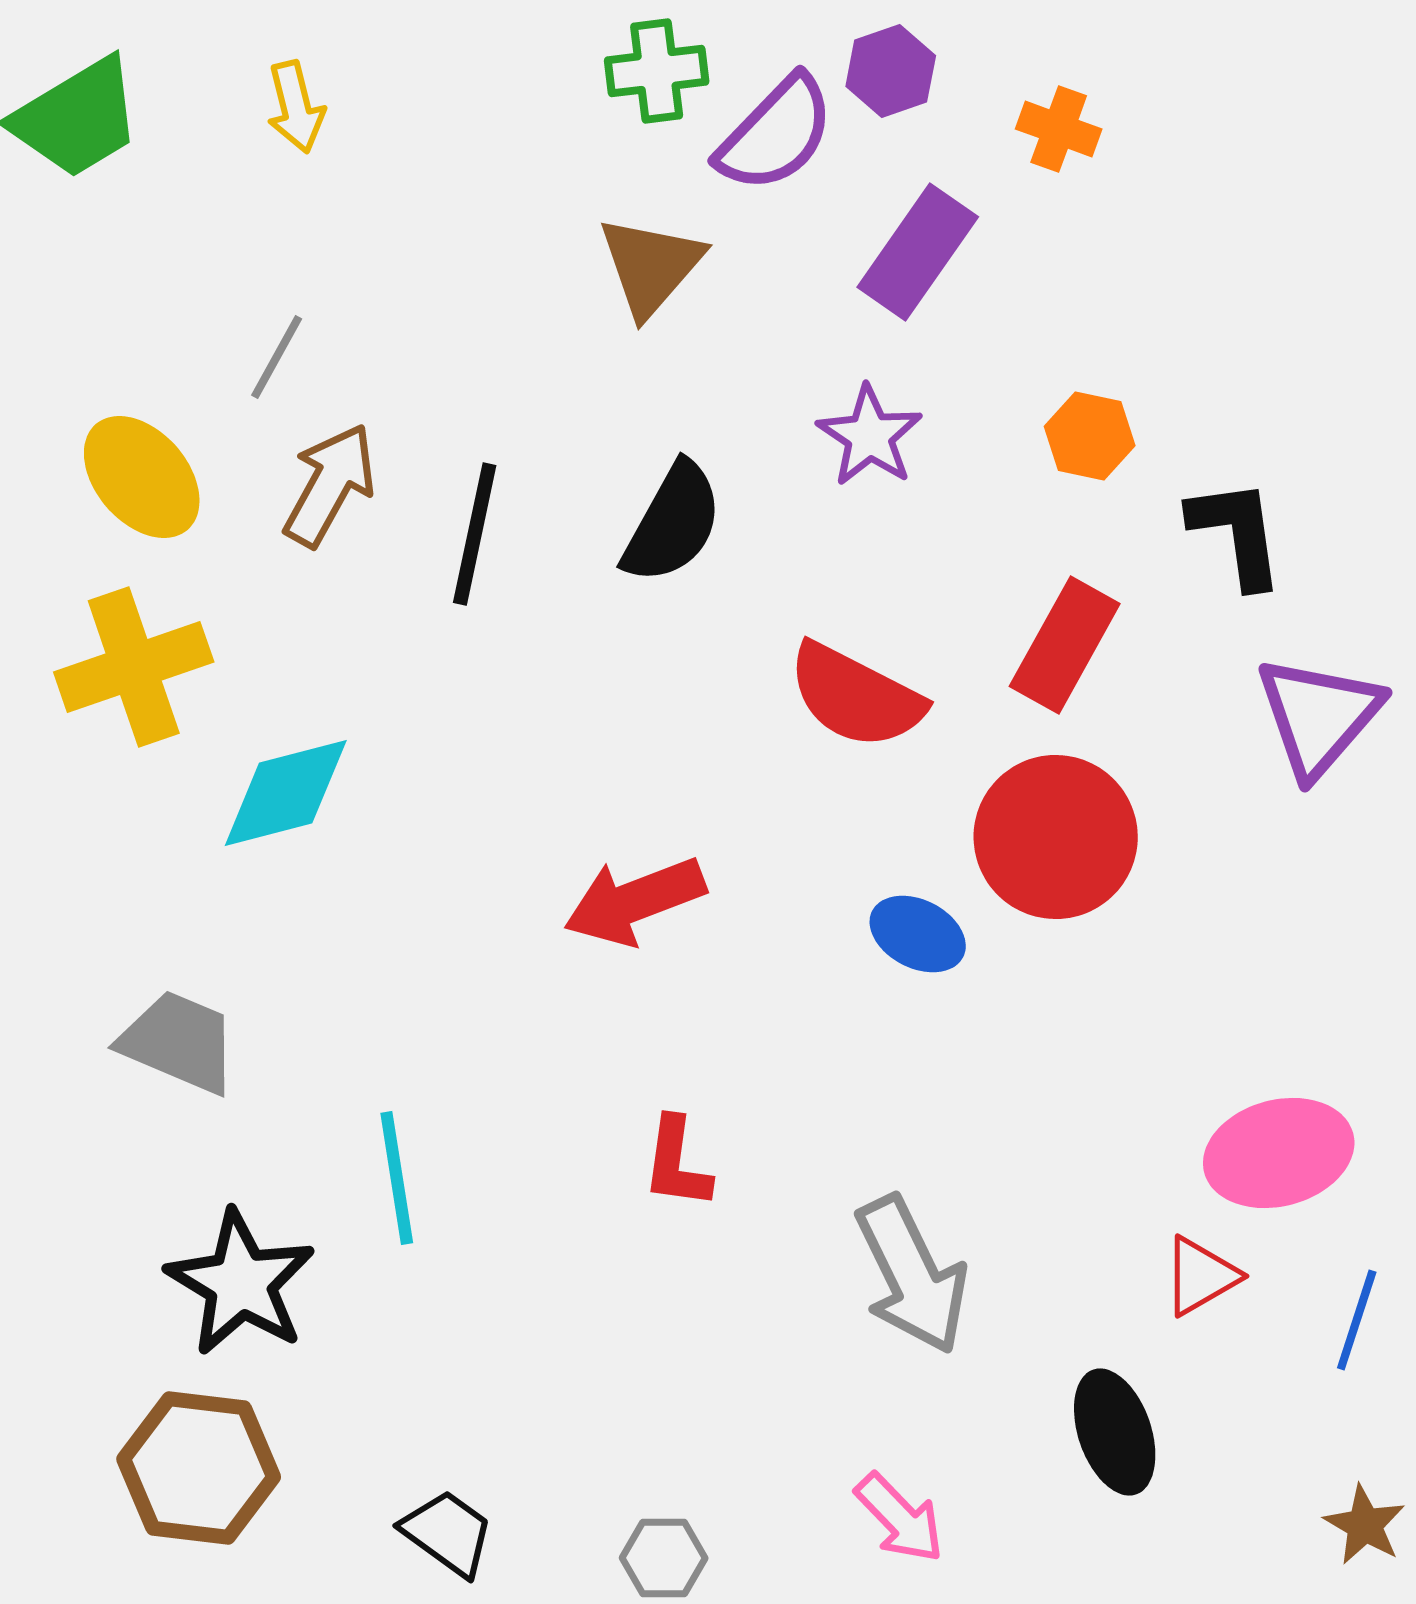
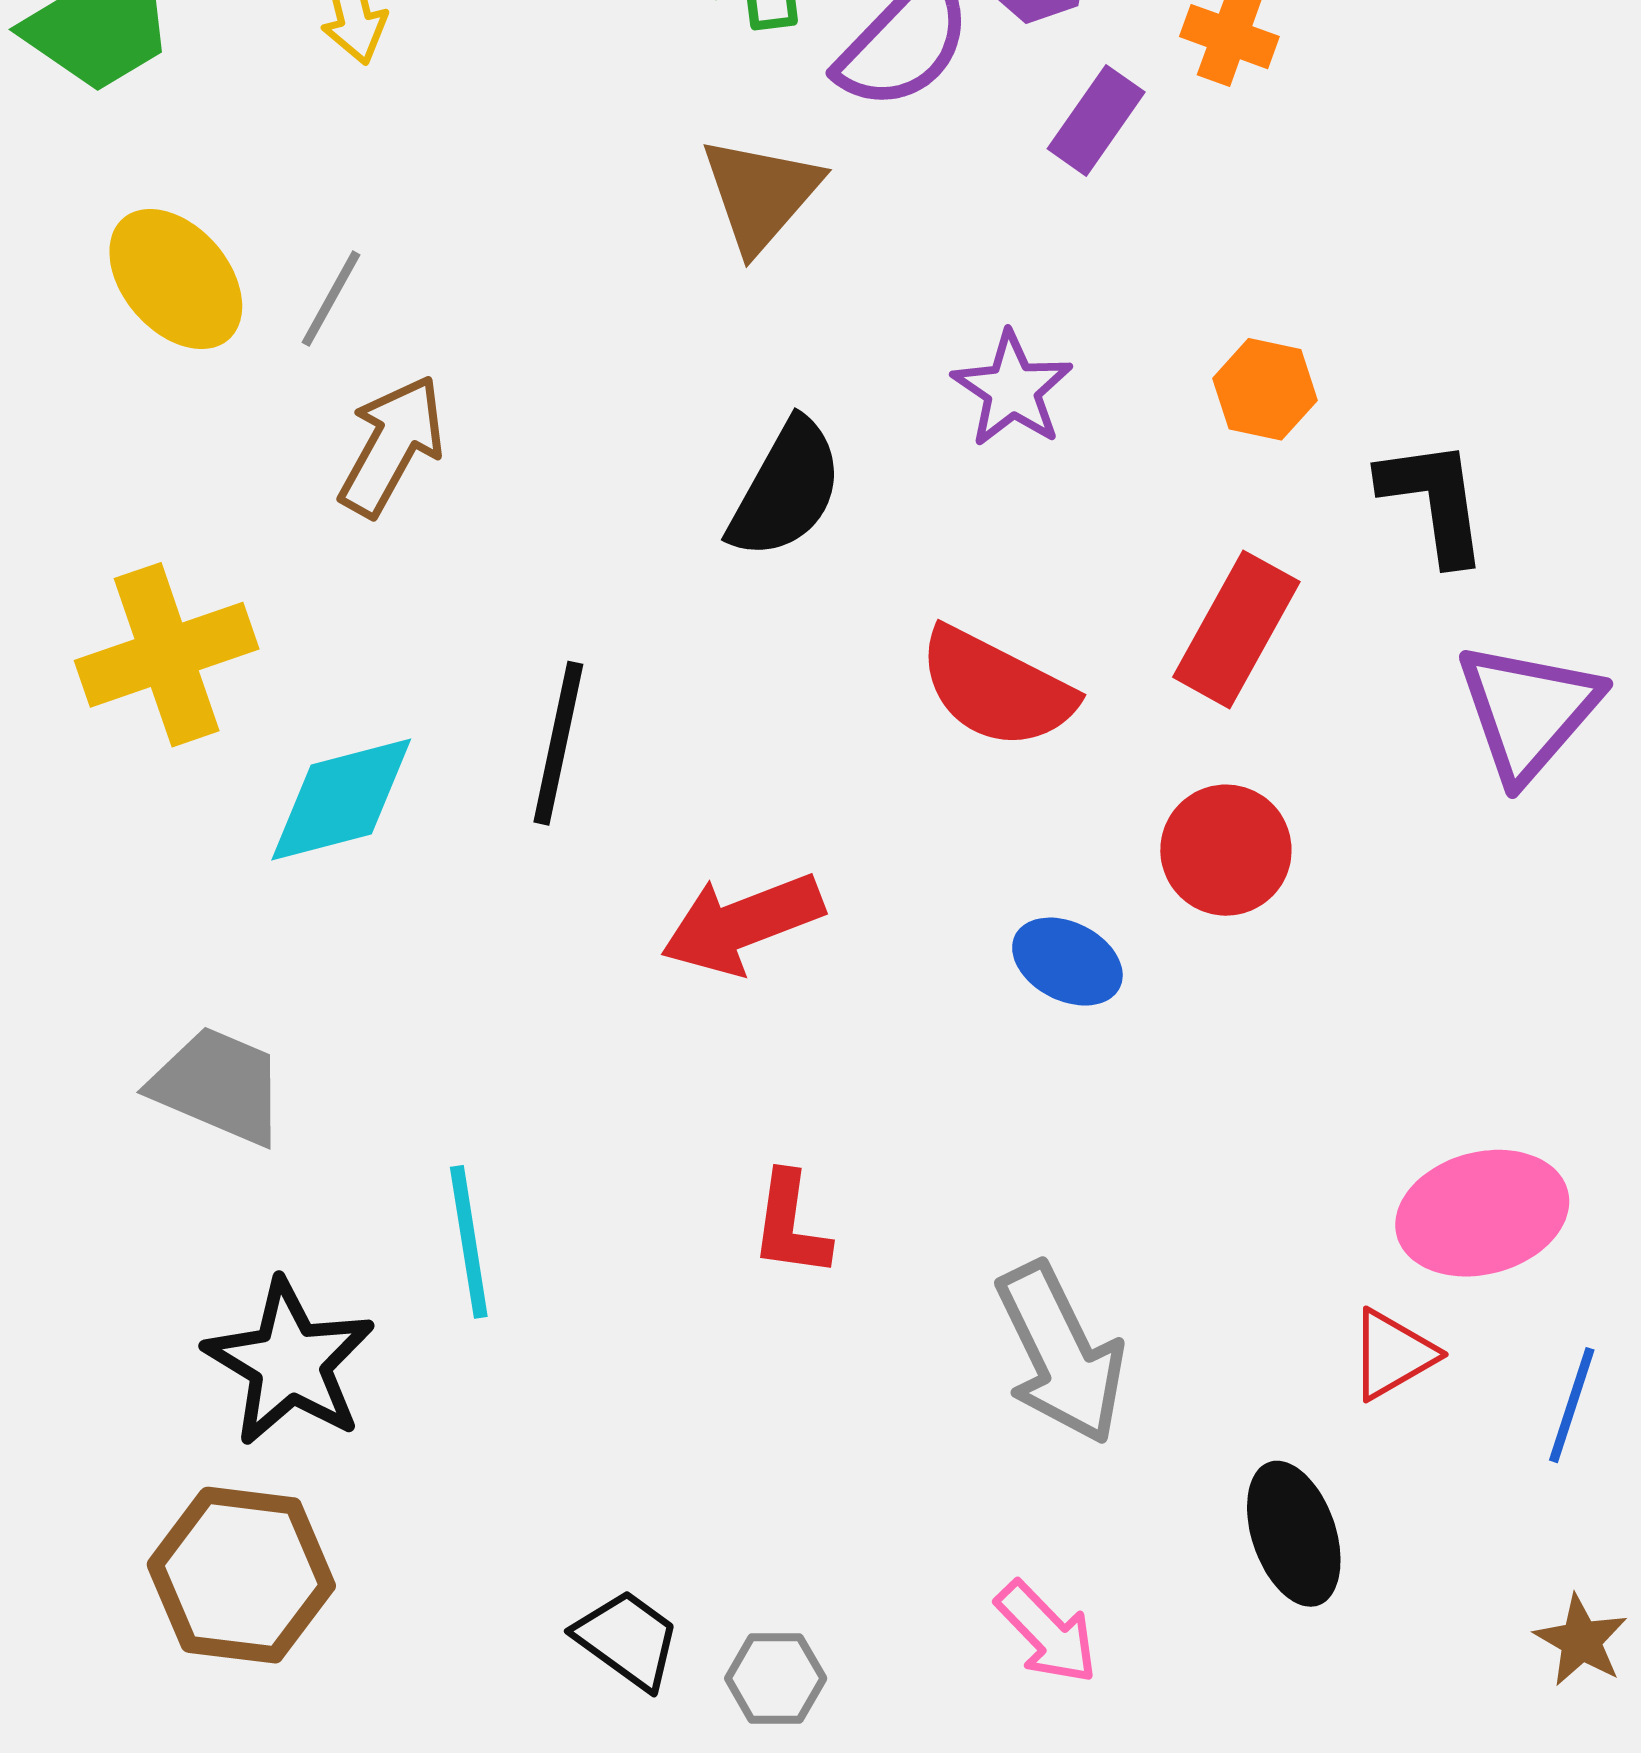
purple rectangle: (918, 252) -> (1096, 120), moved, size x0.7
yellow ellipse: (142, 477) -> (176, 279), moved
black line: (475, 534) -> (558, 743), moved
red circle: (1056, 837) -> (1226, 850), size x0.7
black trapezoid: (448, 1533) -> (627, 1639), moved

